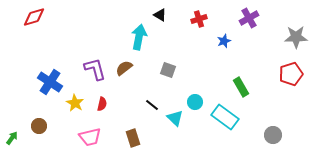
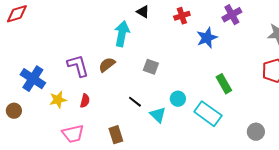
blue star: (224, 41) -> (207, 38), size x1.5
yellow star: (75, 103) -> (58, 100), turned 30
brown circle: (39, 126) -> (14, 111), moved

